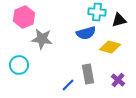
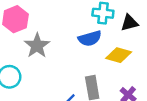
gray star: (42, 39) -> (37, 46), turned 30

